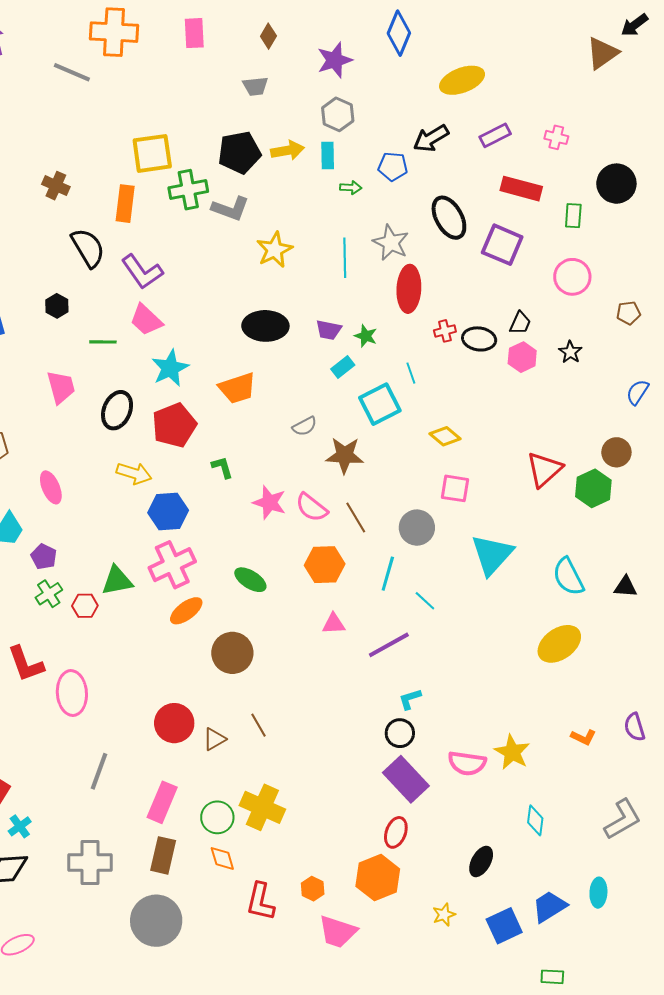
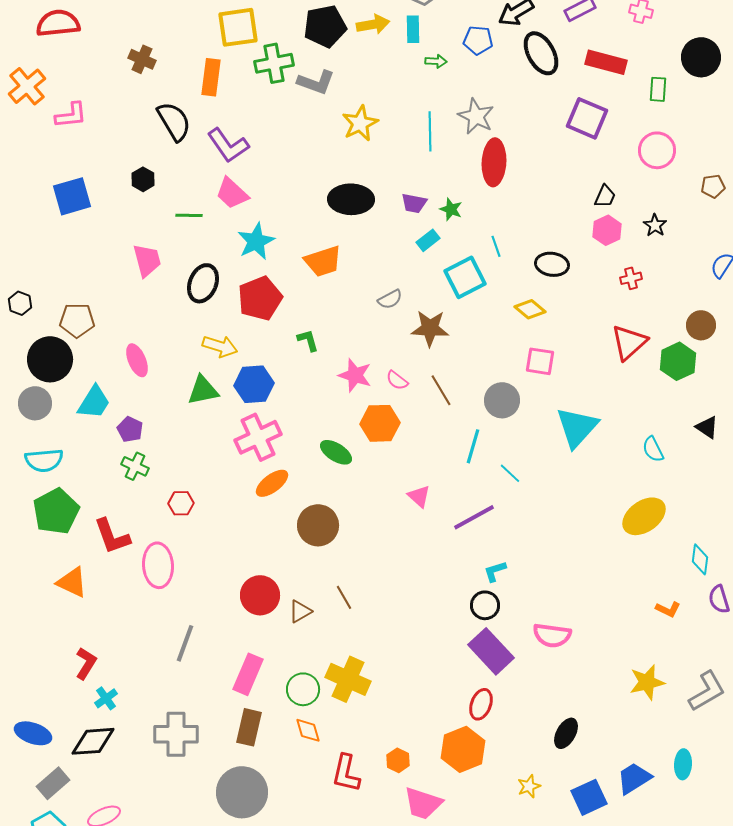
black ellipse: (449, 218) -> (541, 53), moved
red cross: (445, 331) -> (631, 278), moved
black ellipse: (479, 339) -> (552, 264), moved
pink semicircle: (312, 507) -> (397, 380), size x0.7
orange hexagon: (325, 565) -> (380, 423), moved
cyan semicircle: (568, 577) -> (653, 449), size x0.7
green triangle: (117, 581) -> (203, 390), moved
black triangle: (625, 587) -> (707, 427), moved, turned 30
green cross: (49, 594) -> (135, 466), turned -32
red hexagon: (85, 606) -> (181, 503), moved
pink triangle: (334, 624) -> (419, 496), turned 45
yellow star: (512, 752) -> (647, 682), moved, turned 30
cyan diamond: (535, 820) -> (700, 559), moved

